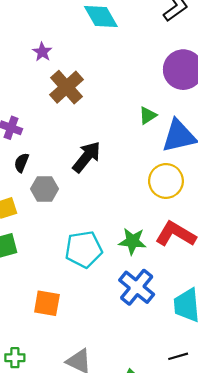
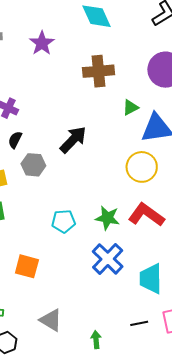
purple star: (42, 52) -> (42, 43), size x1.4
brown cross: (67, 87) -> (98, 71), moved, turned 32
cyan pentagon: (84, 249) -> (64, 221), size x0.7

